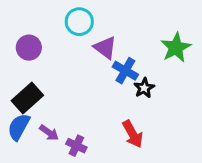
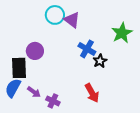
purple circle: (29, 48) -> (35, 51), moved
purple triangle: (105, 48) -> (72, 20), moved
black rectangle: (27, 98) -> (19, 68), turned -50

